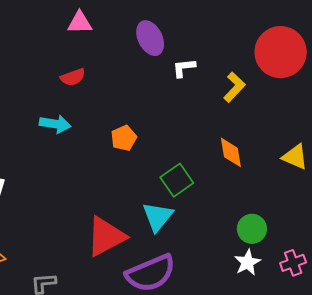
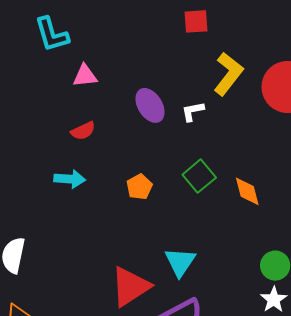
purple ellipse: (150, 38) -> (150, 105), moved
yellow L-shape: (234, 87) -> (228, 74), moved, size x1.4
green square: (177, 180) -> (199, 176), moved

